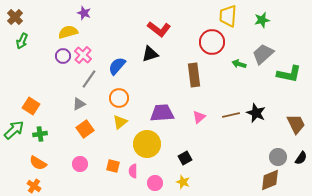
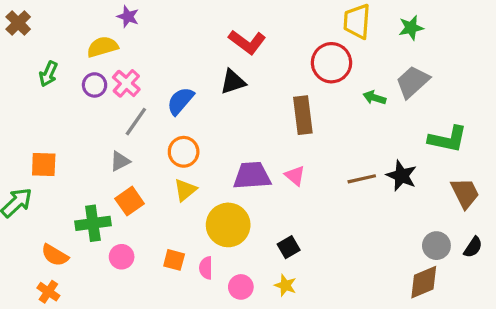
green arrow: (22, 41) -> (48, 74), moved
green L-shape: (289, 74) -> (448, 139), moved
orange square: (31, 106) -> (44, 165), turned -30
pink triangle: (199, 117) -> (295, 176), moved, turned -40
green cross: (40, 134) -> (93, 223), moved, size x1.5

